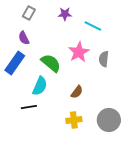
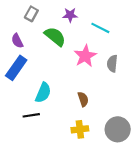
purple semicircle: (24, 38) -> (17, 41), moved
green semicircle: (51, 63) -> (55, 37), moved
brown semicircle: (77, 92) -> (83, 99), turned -56

